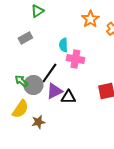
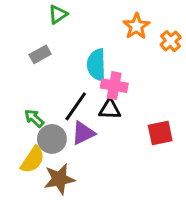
cyan semicircle: (63, 45) -> (96, 65), size x1.5
gray circle: (33, 85) -> (52, 139), moved
black triangle: (68, 97) -> (110, 109), moved
brown star: (38, 122) -> (59, 179), size x1.5

